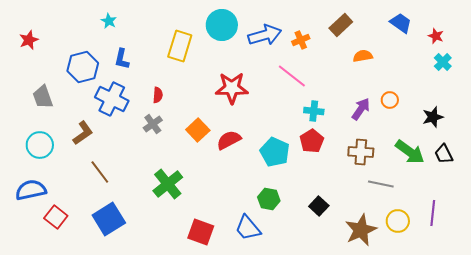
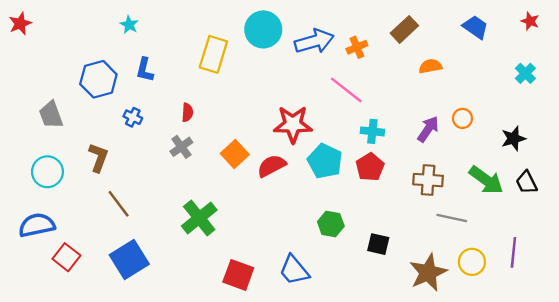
red star: (436, 36) -> (530, 21), moved
red star: (29, 40) -> (20, 24), moved
red star: (232, 88) -> (293, 124), moved
blue cross: (112, 99) -> (133, 117), size x0.5
brown L-shape: (83, 133) -> (98, 158), turned -35
cyan pentagon: (275, 152) -> (325, 161), moved
green hexagon: (269, 199) -> (331, 224), moved
black square: (319, 206) -> (378, 244), turned -30

